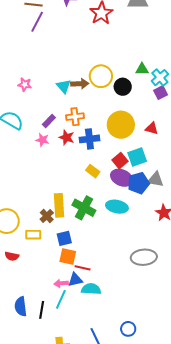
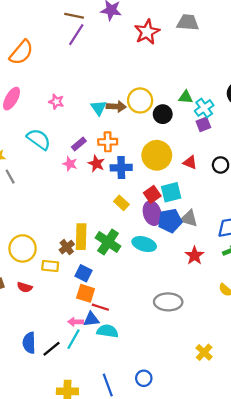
purple ellipse: (122, 178) -> (152, 213), turned 45
blue square: (64, 238) -> (83, 273), turned 35
black line: (42, 310) -> (51, 349), turned 36

